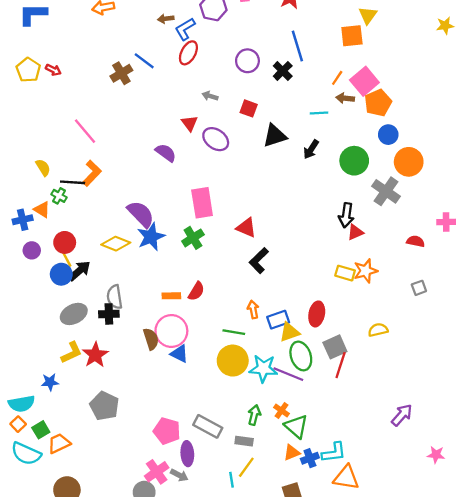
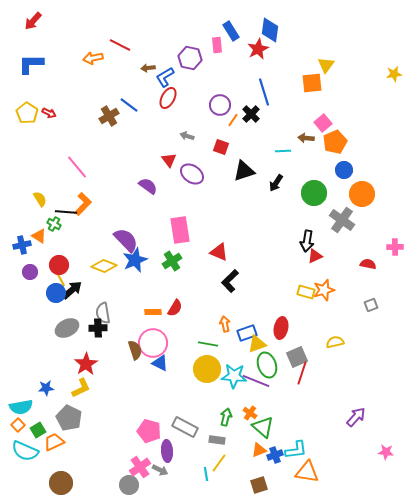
orange line: (337, 78) -> (233, 120), moved
pink square: (364, 81) -> (323, 123), size x0.7
yellow L-shape: (71, 353) -> (81, 388), moved
gray pentagon: (104, 406) -> (69, 418), moved

